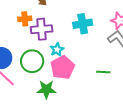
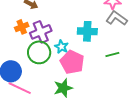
cyan cross: (83, 24) -> (87, 31), moved, turned 30
green circle: (32, 61) -> (39, 52), moved

